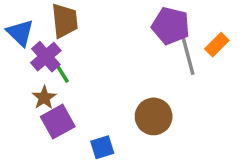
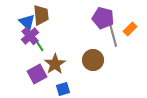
blue triangle: (20, 33) -> (27, 22), moved
brown star: (44, 98) -> (55, 64), moved, size x1.5
brown circle: (154, 116) -> (93, 60), moved

